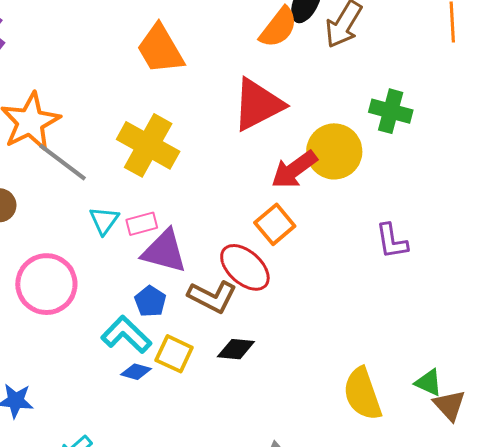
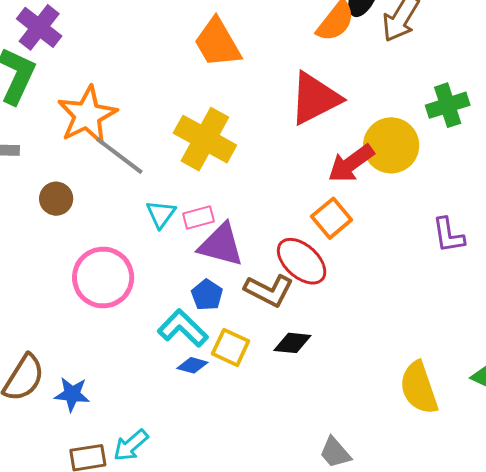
green cross: (391, 111) -> (448, 105), turned -33

